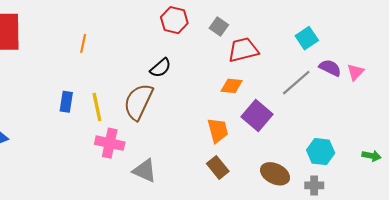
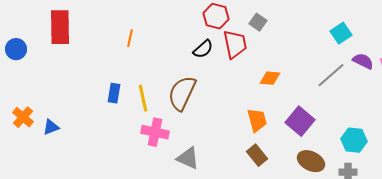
red trapezoid: (243, 50) -> (235, 44), moved, turned 92
black semicircle: (161, 68) -> (203, 49), moved
purple square: (257, 116) -> (300, 121), moved

